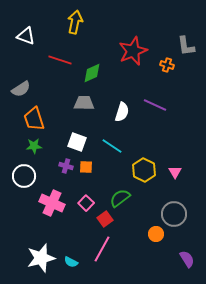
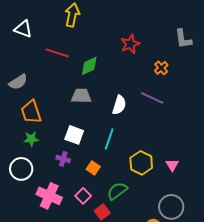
red star: (133, 51) -> (130, 44), size x0.7
orange cross: (167, 65) -> (161, 68), moved, turned 32
cyan line: (112, 146) -> (109, 139), turned 75
orange square: (86, 167) -> (93, 168), moved, turned 32

